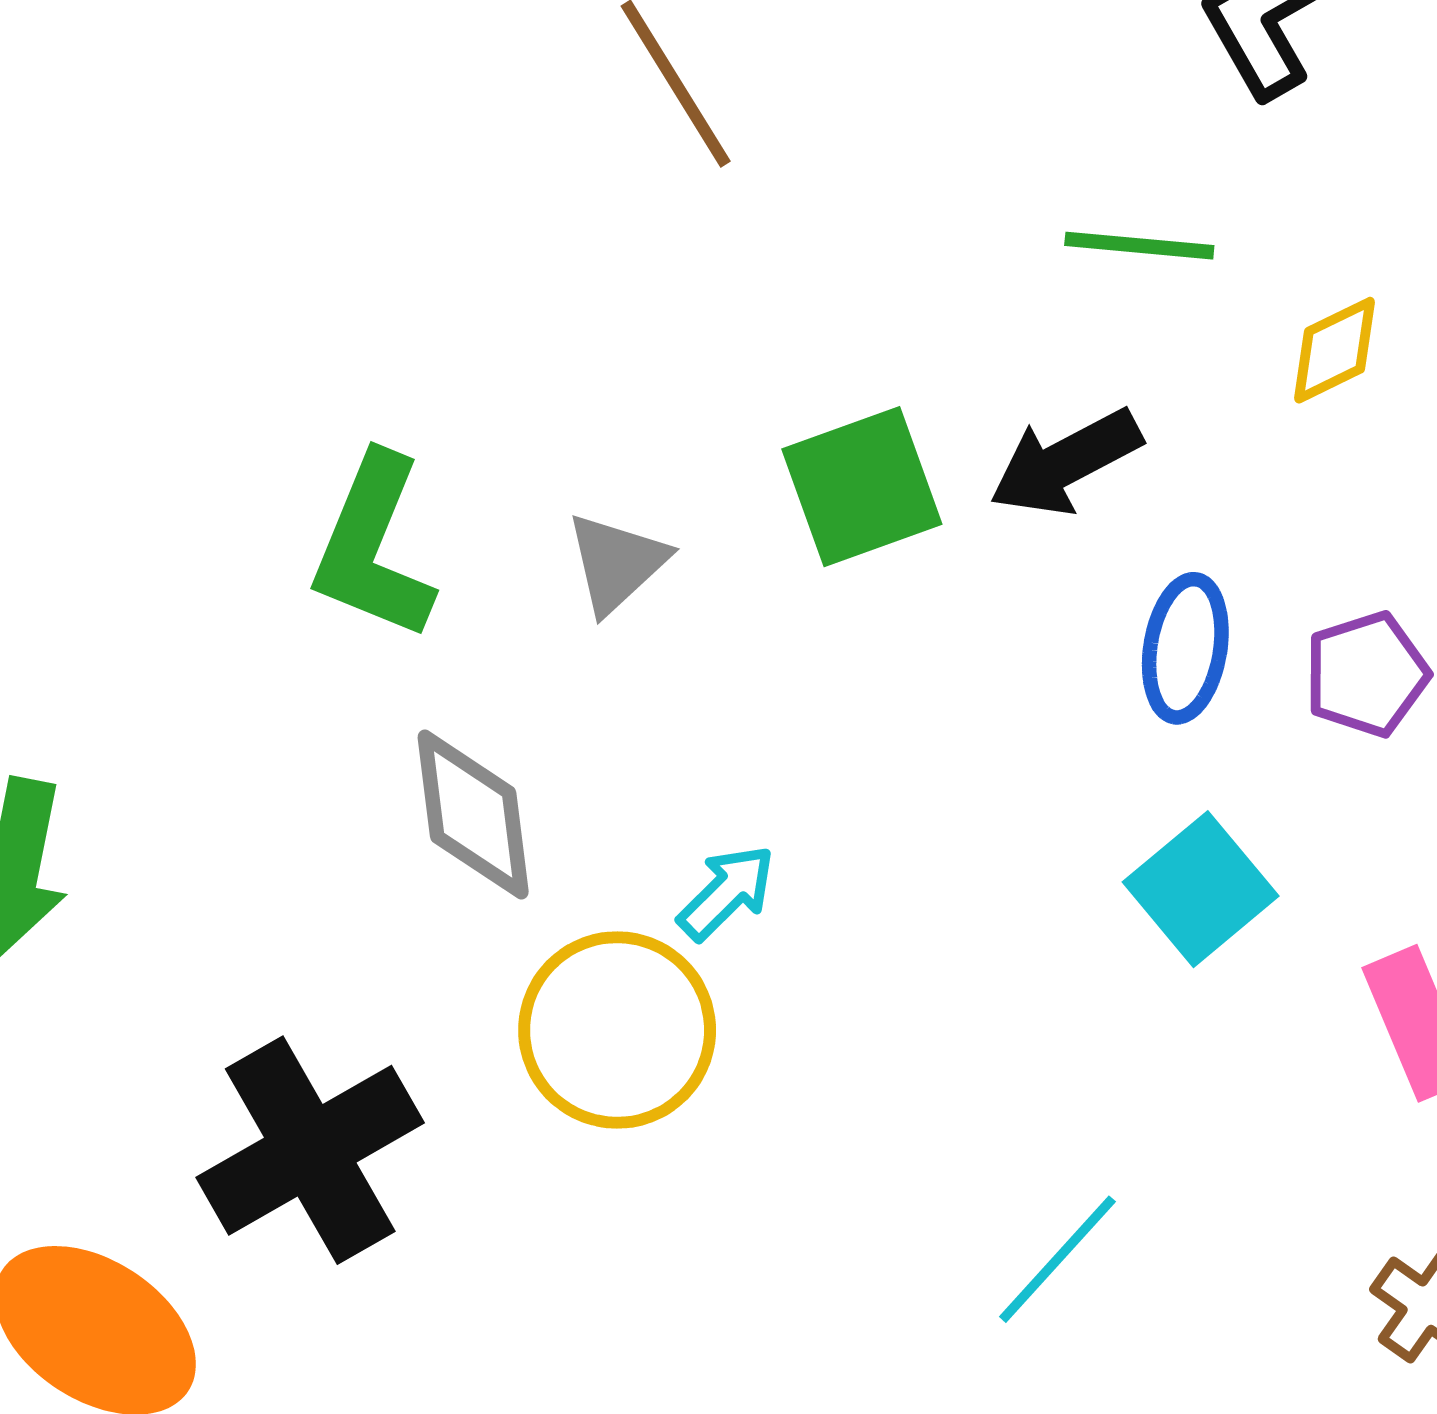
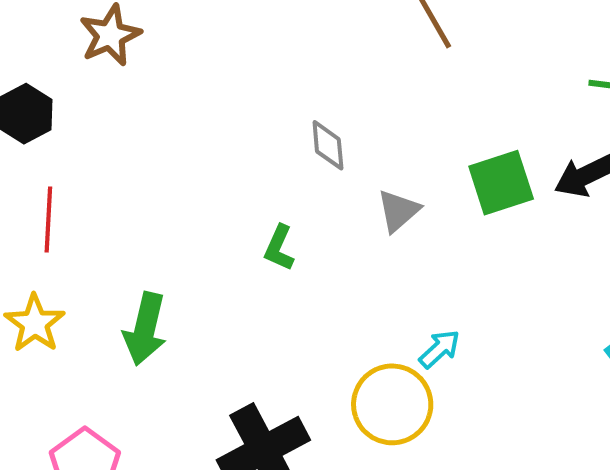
green L-shape: (373, 547) -> (279, 248), moved, size x0.6
gray diamond: (473, 815) -> (328, 145), moved, size x0.7

